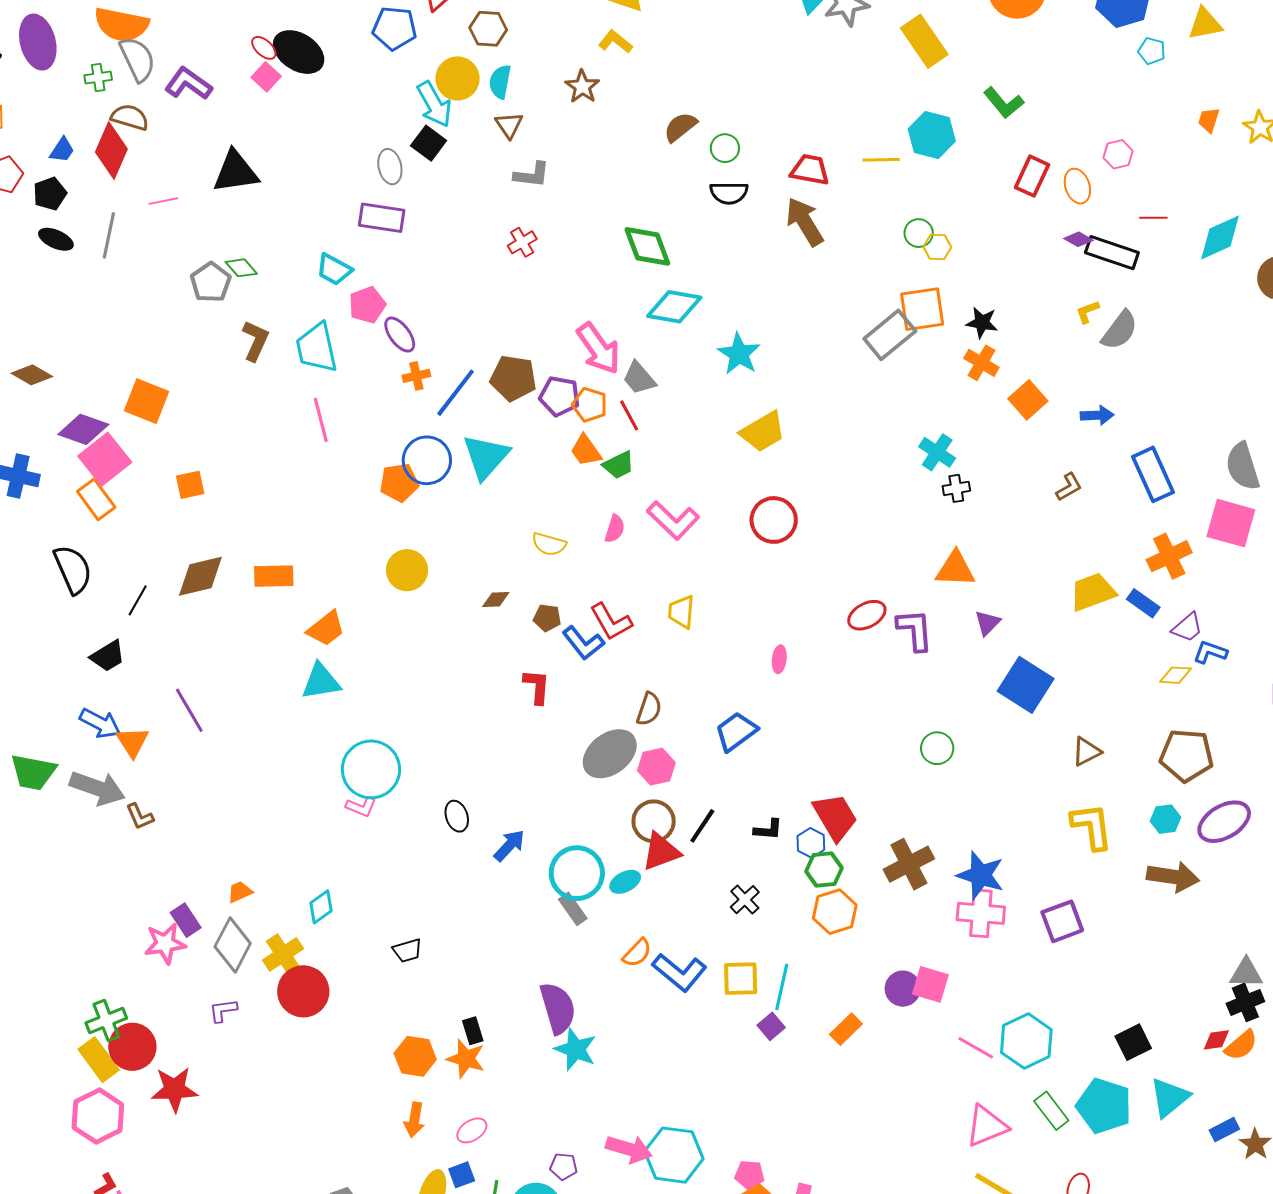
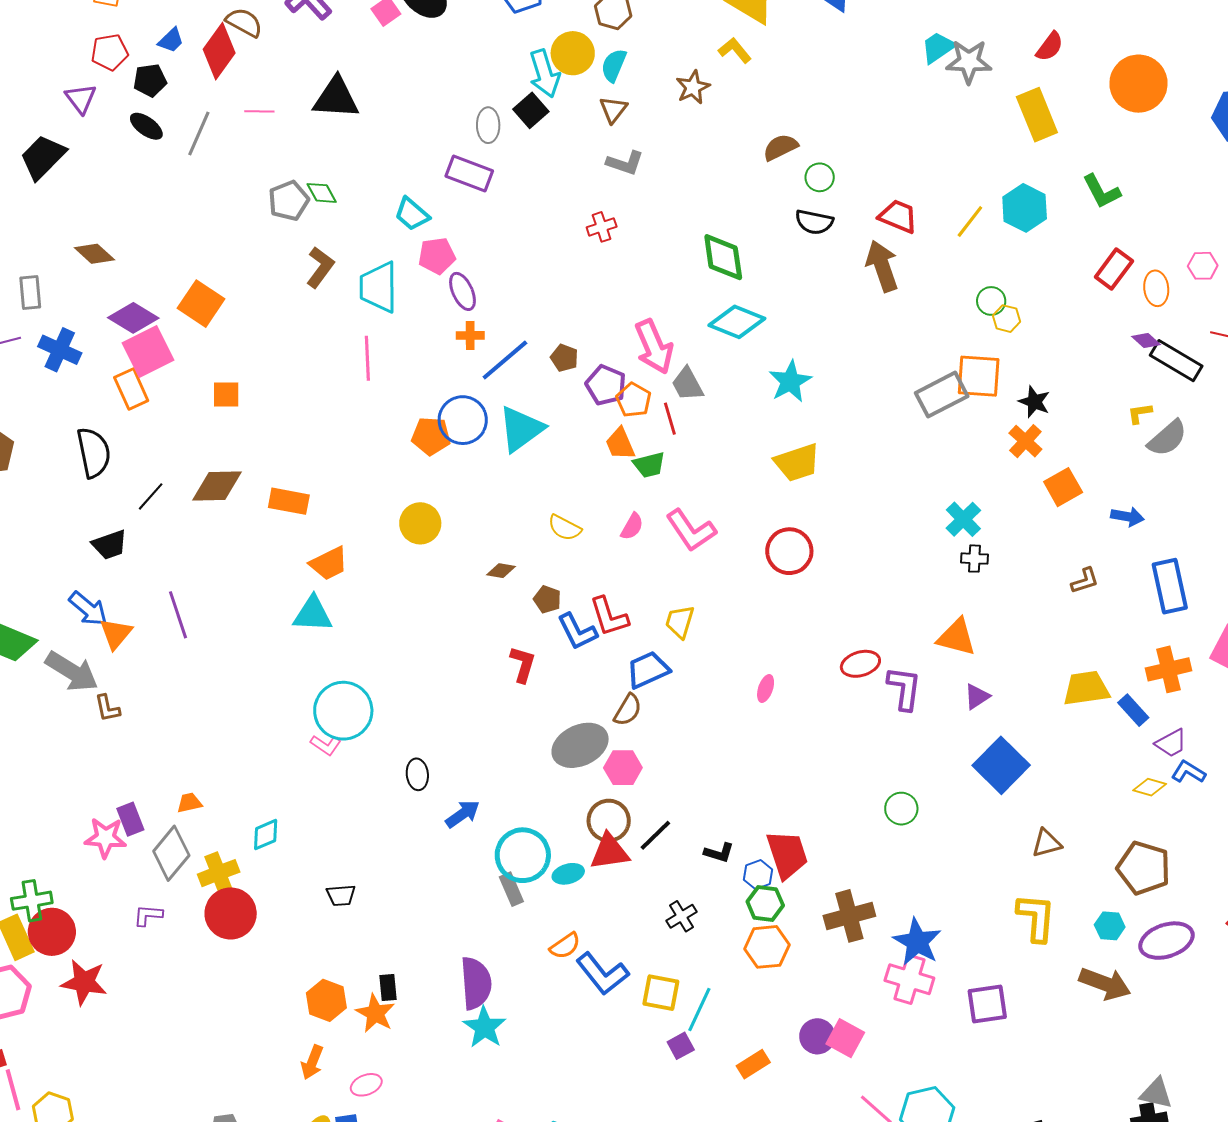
yellow line: (881, 160) -> (970, 221), turned -63
brown pentagon: (513, 378) -> (564, 358), size x0.6
blue trapezoid: (736, 732) -> (648, 670), moved

